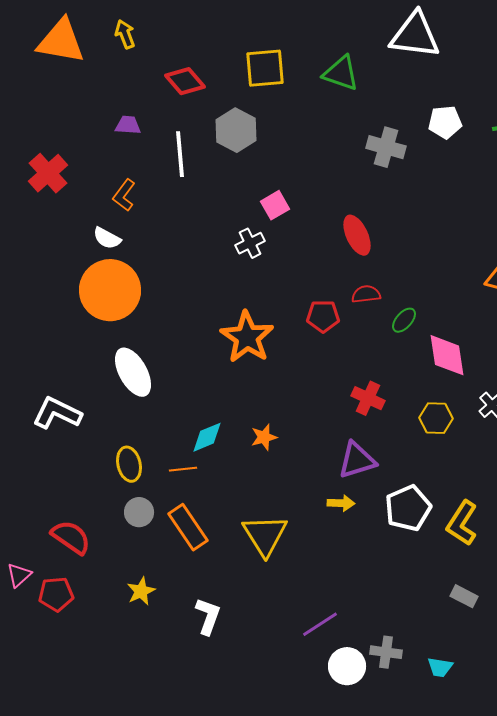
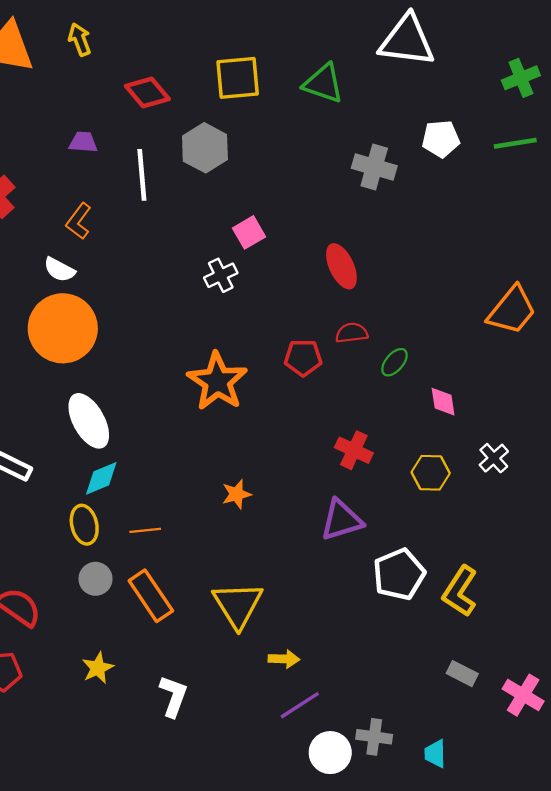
pink diamond: (447, 355) -> (443, 402), size x0.6
cyan diamond: (207, 437) -> (101, 478), moved
yellow arrow: (341, 503) -> (284, 659), moved
cyan trapezoid: (440, 667) -> (435, 754), turned 80

